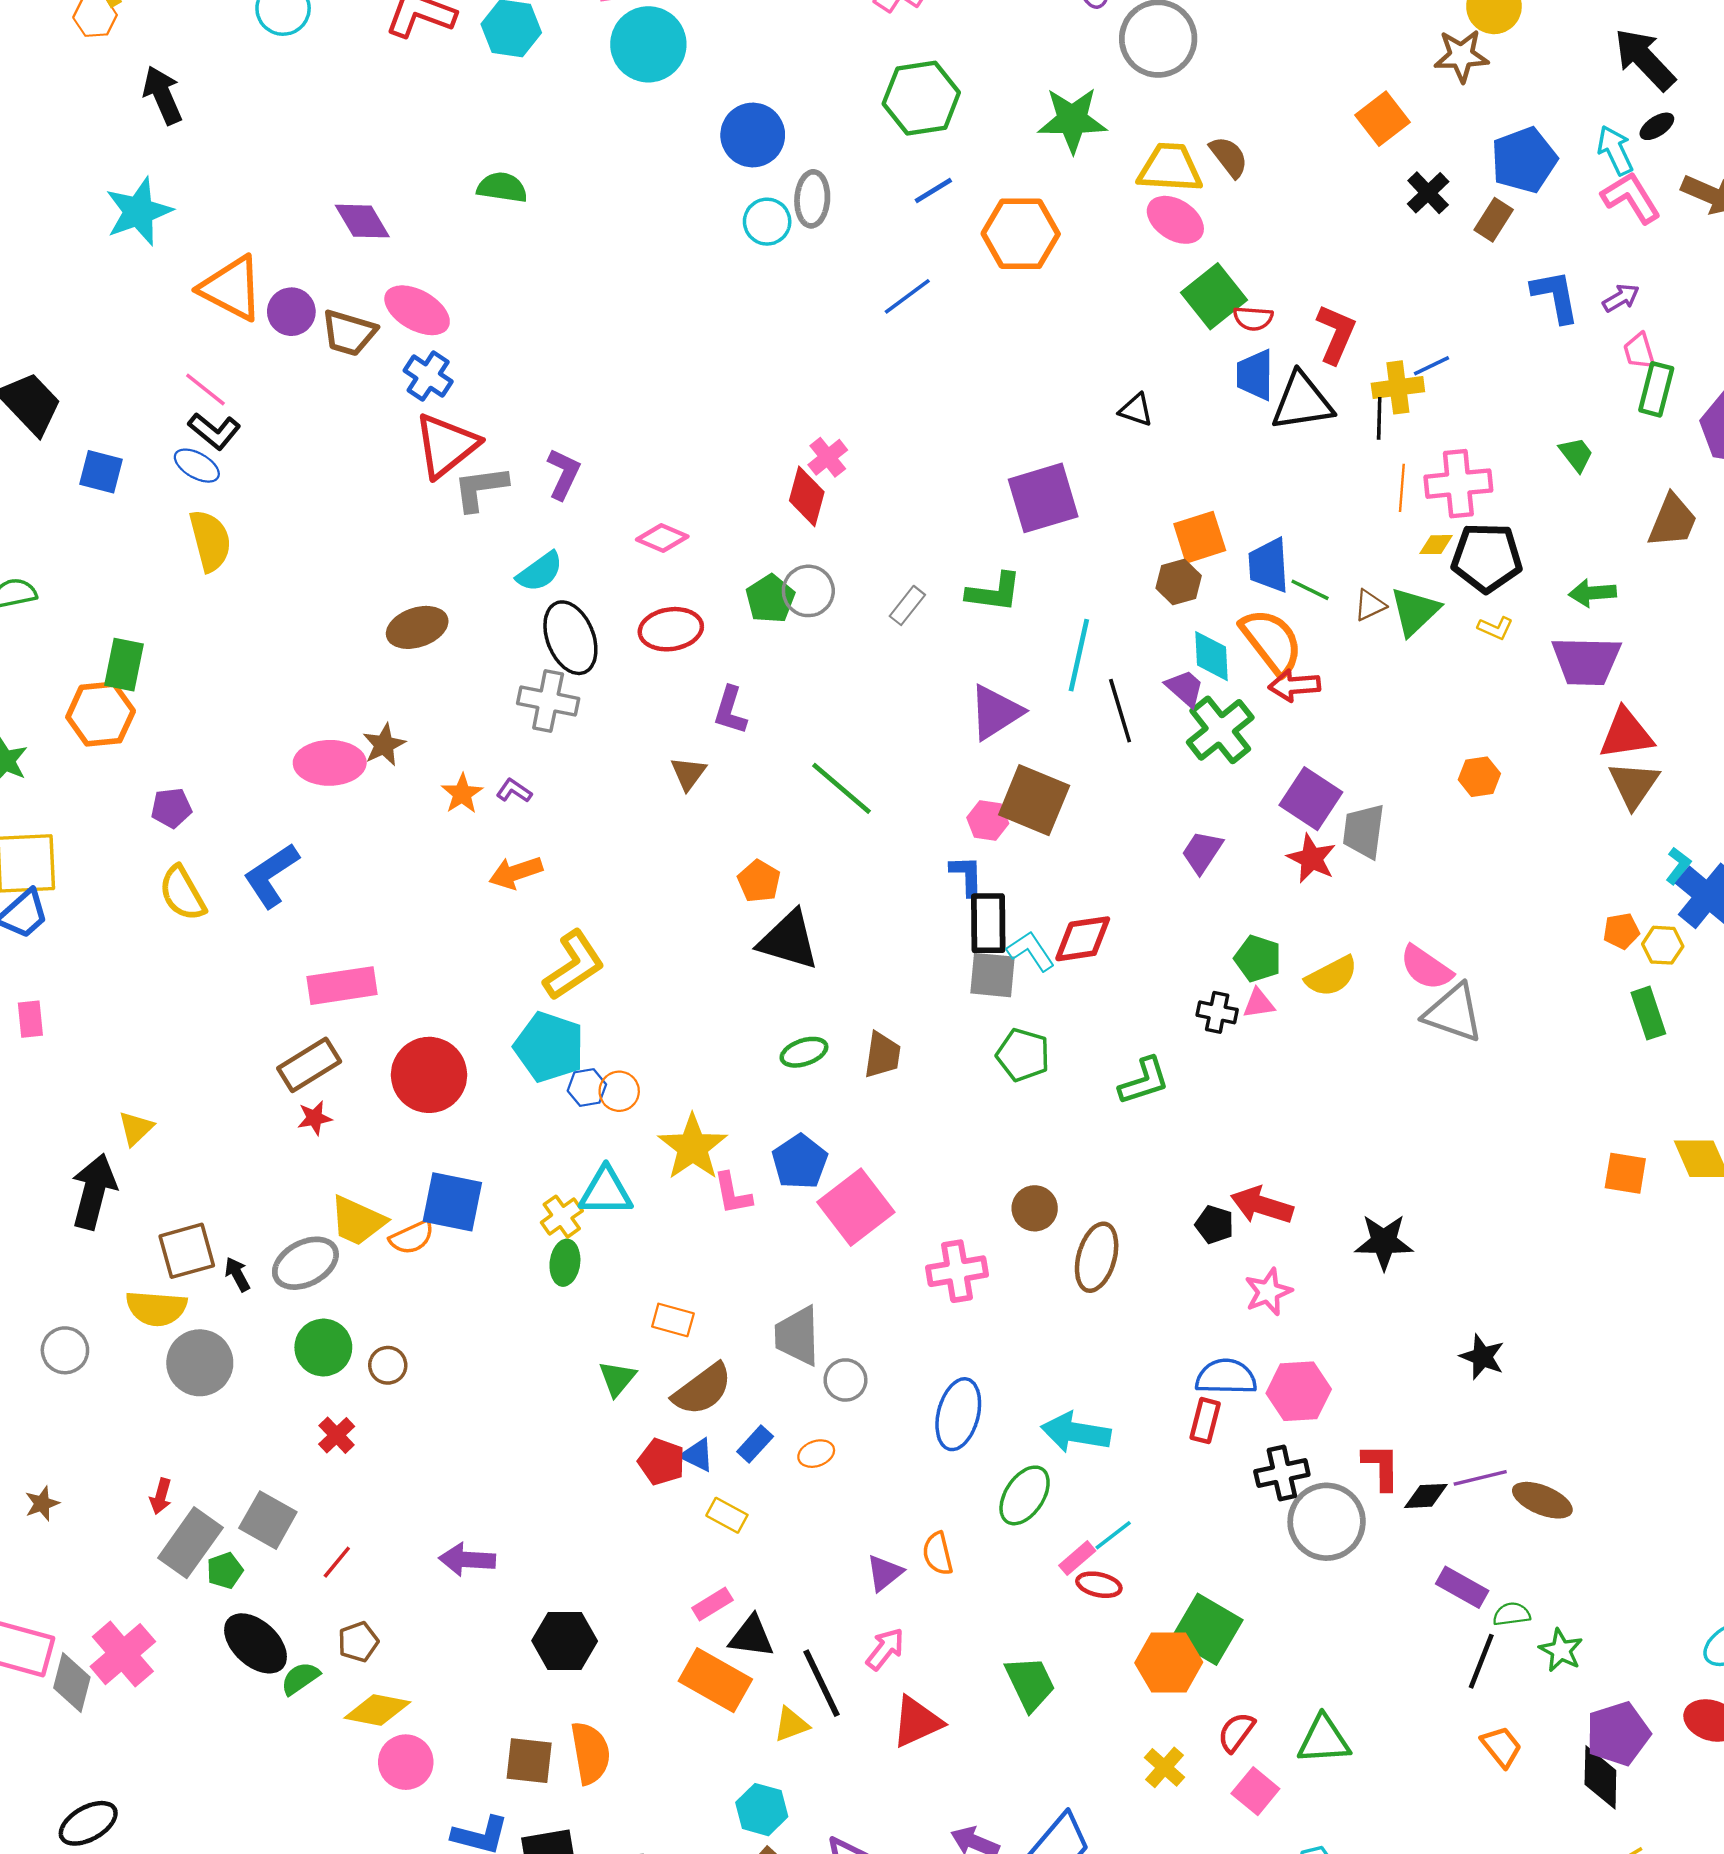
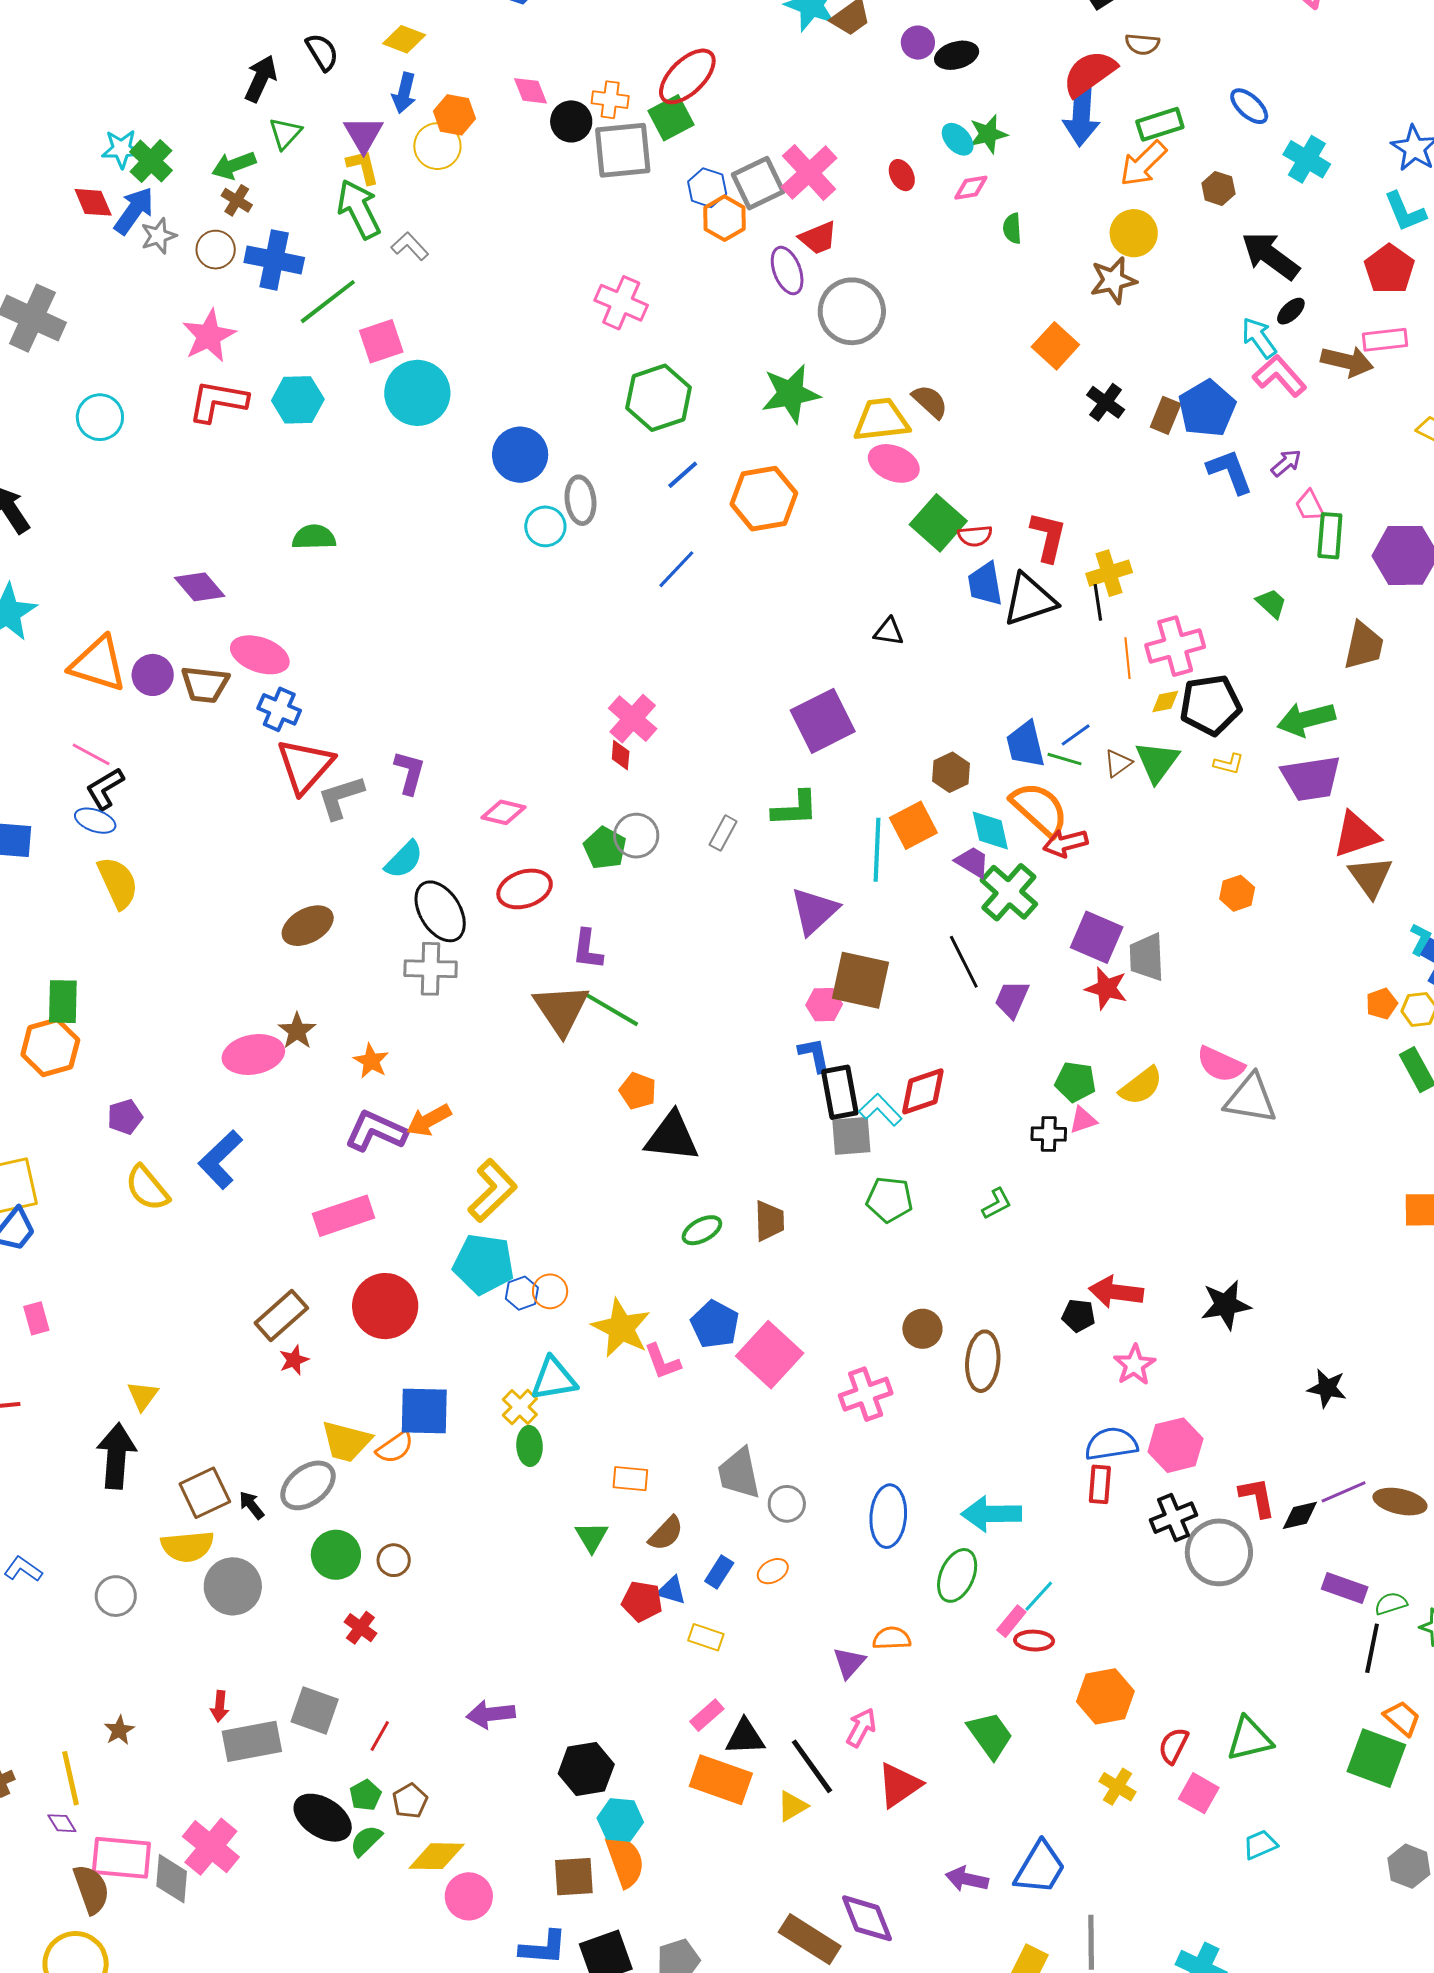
blue pentagon: (1524, 160) -> (1207, 408), moved
blue line: (1431, 366) -> (1076, 735), moved
black L-shape: (214, 431) -> (105, 789), turned 120
pink cross: (828, 457) -> (633, 719), size x1.4
red diamond: (807, 496) -> (621, 755), size x0.6
orange square: (1200, 537) -> (913, 825), moved
green arrow: (1593, 593) -> (1306, 719), size x1.4
black line: (1120, 711) -> (964, 962), moved
brown triangle: (688, 773) -> (561, 1010), size x1.8
green line: (842, 788) -> (610, 1008), moved
purple L-shape: (514, 791) -> (376, 1131), moved, size x2.0
pink rectangle: (342, 986) -> (344, 1216), moved
green L-shape: (1144, 1081) -> (997, 1204), size x0.7
brown semicircle: (702, 1389) -> (666, 1533), size x0.7
gray rectangle: (190, 1543) -> (252, 1741), turned 54
orange semicircle: (938, 1554) -> (892, 1638), turned 111
green pentagon: (225, 1571) -> (365, 1795), moved
green square: (1207, 1629) -> (1376, 1758), moved
cyan hexagon: (762, 1810) -> (620, 1820), moved

